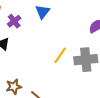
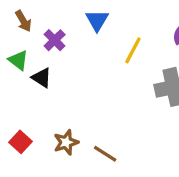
yellow line: (60, 55) -> (133, 50), moved

